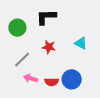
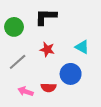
pink arrow: (31, 78) -> (26, 91), moved
blue circle: (72, 79) -> (71, 74), moved

